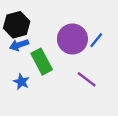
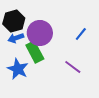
purple circle: (72, 39) -> (40, 33), moved
blue star: (21, 82) -> (18, 69), size x1.5

